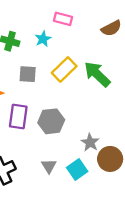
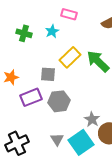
gray square: (28, 74) -> (48, 74), moved
purple rectangle: (18, 117) -> (31, 97), turned 60
cyan square: (77, 170) -> (81, 142), size x1.4

